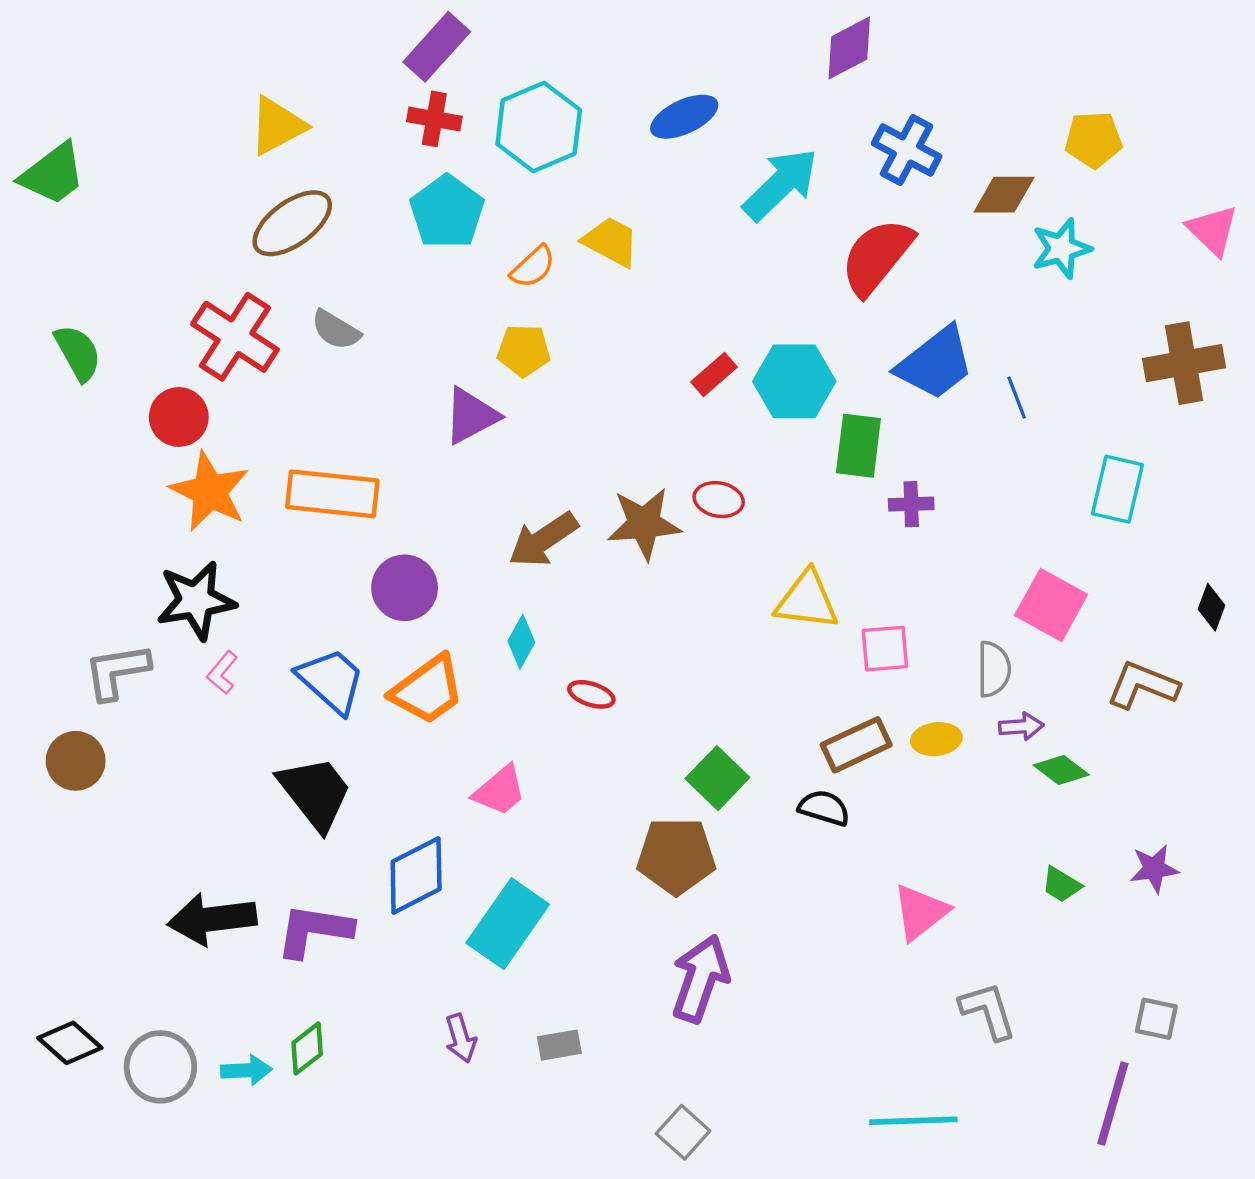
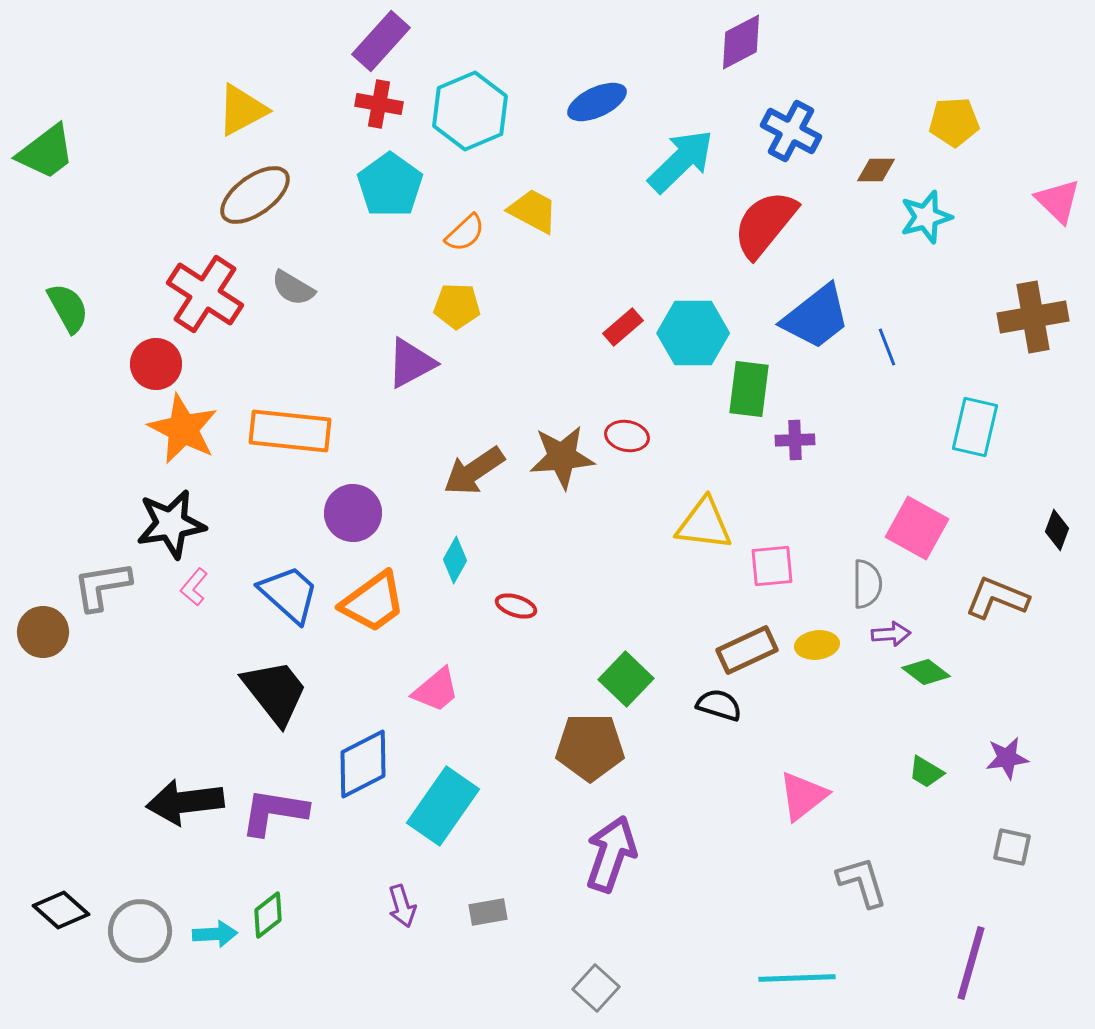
brown diamond: (1004, 195) -> (876, 170), size x0.7
brown circle: (76, 761) -> (43, 632), moved
gray square: (1156, 1019) -> (1012, 847), moved

